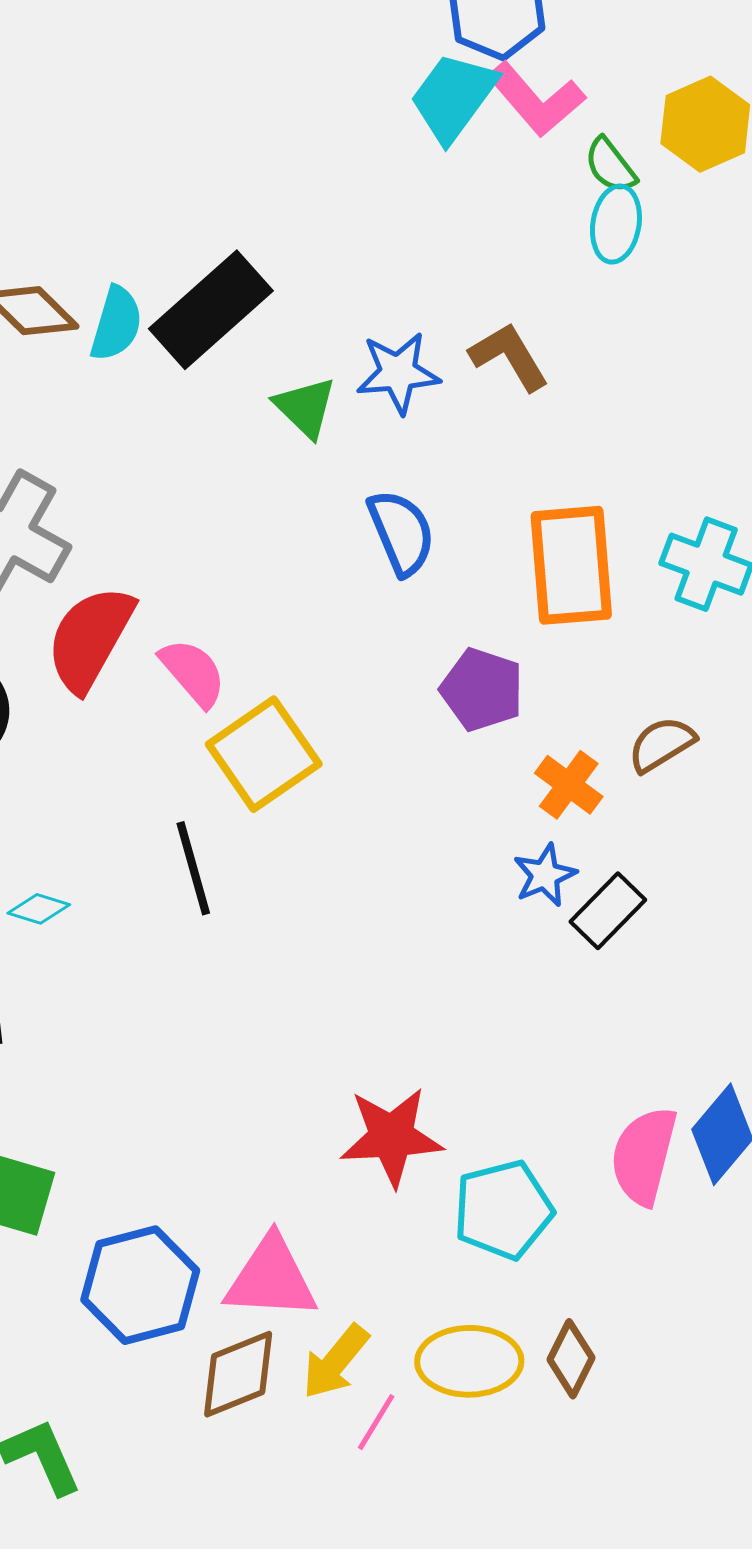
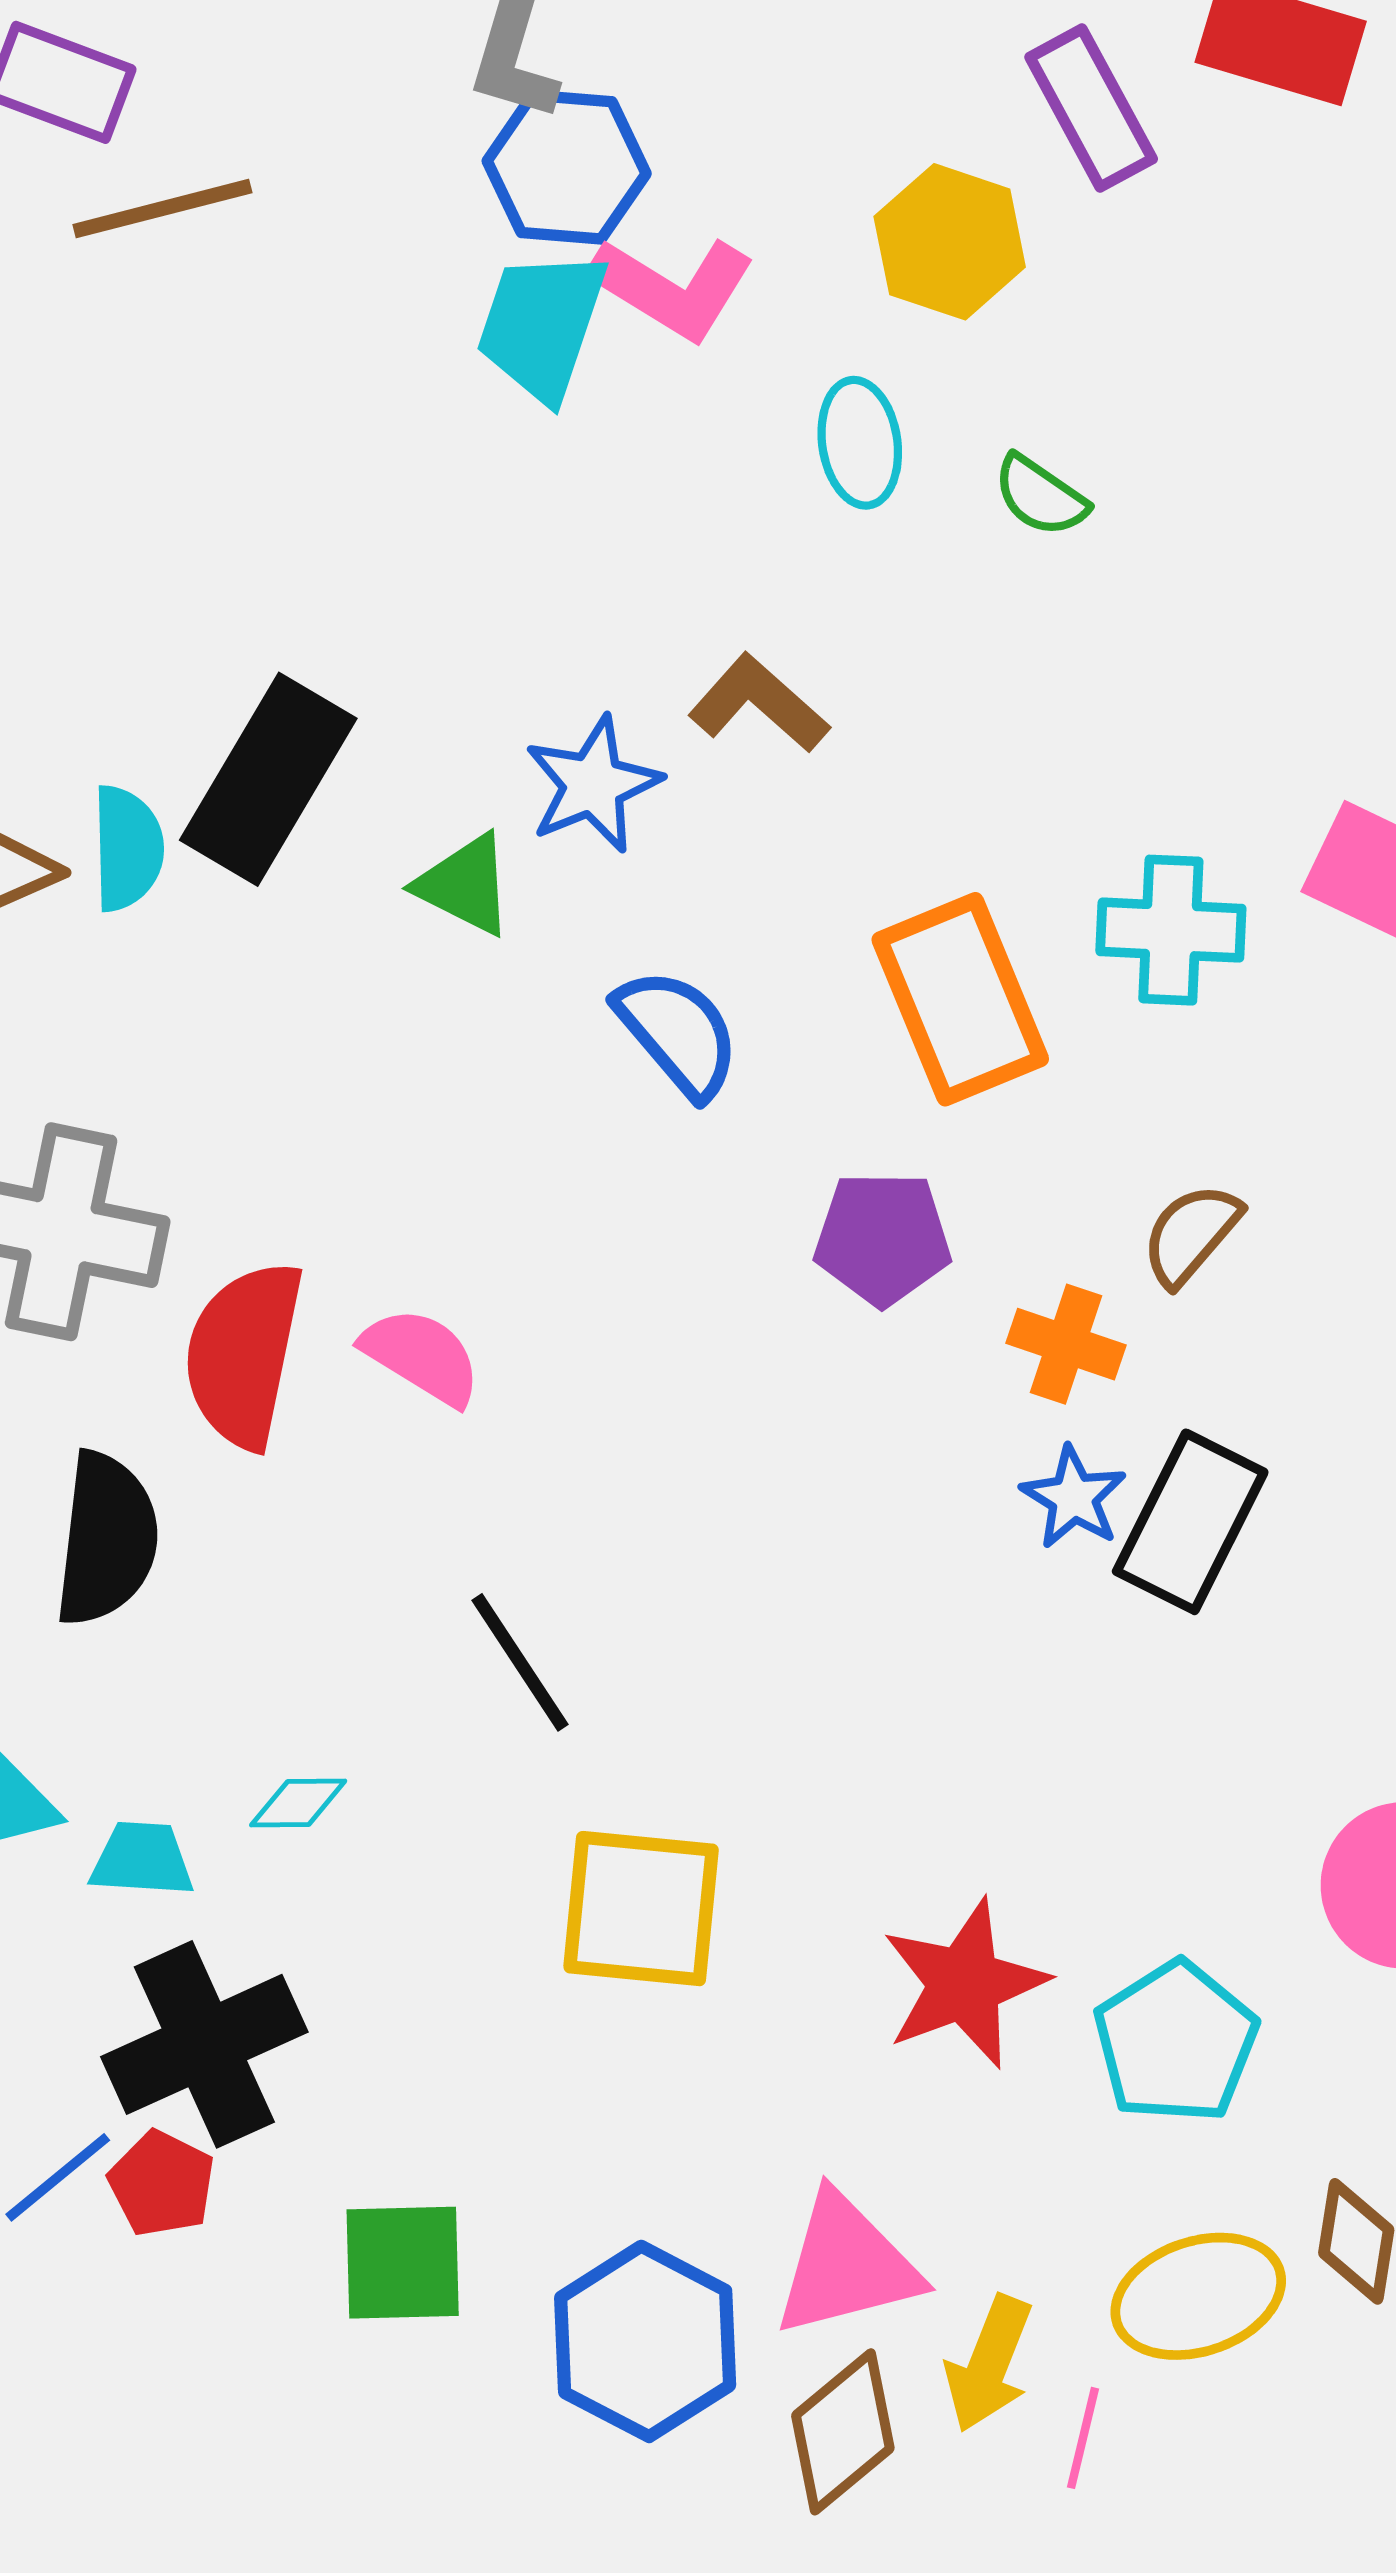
green semicircle: (610, 165) -> (1040, 496), moved
yellow square: (264, 754) -> (641, 1909), moved, turned -32
black rectangle: (608, 911) -> (1190, 1522), size x1.4

